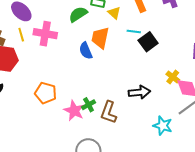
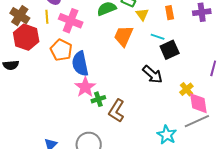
blue semicircle: (86, 51) -> (80, 64), moved, size x1.4
black arrow: (139, 92) -> (153, 74), moved, turned 35
orange pentagon: (46, 93) -> (61, 50), moved
pink star: (74, 111) -> (85, 87), moved

